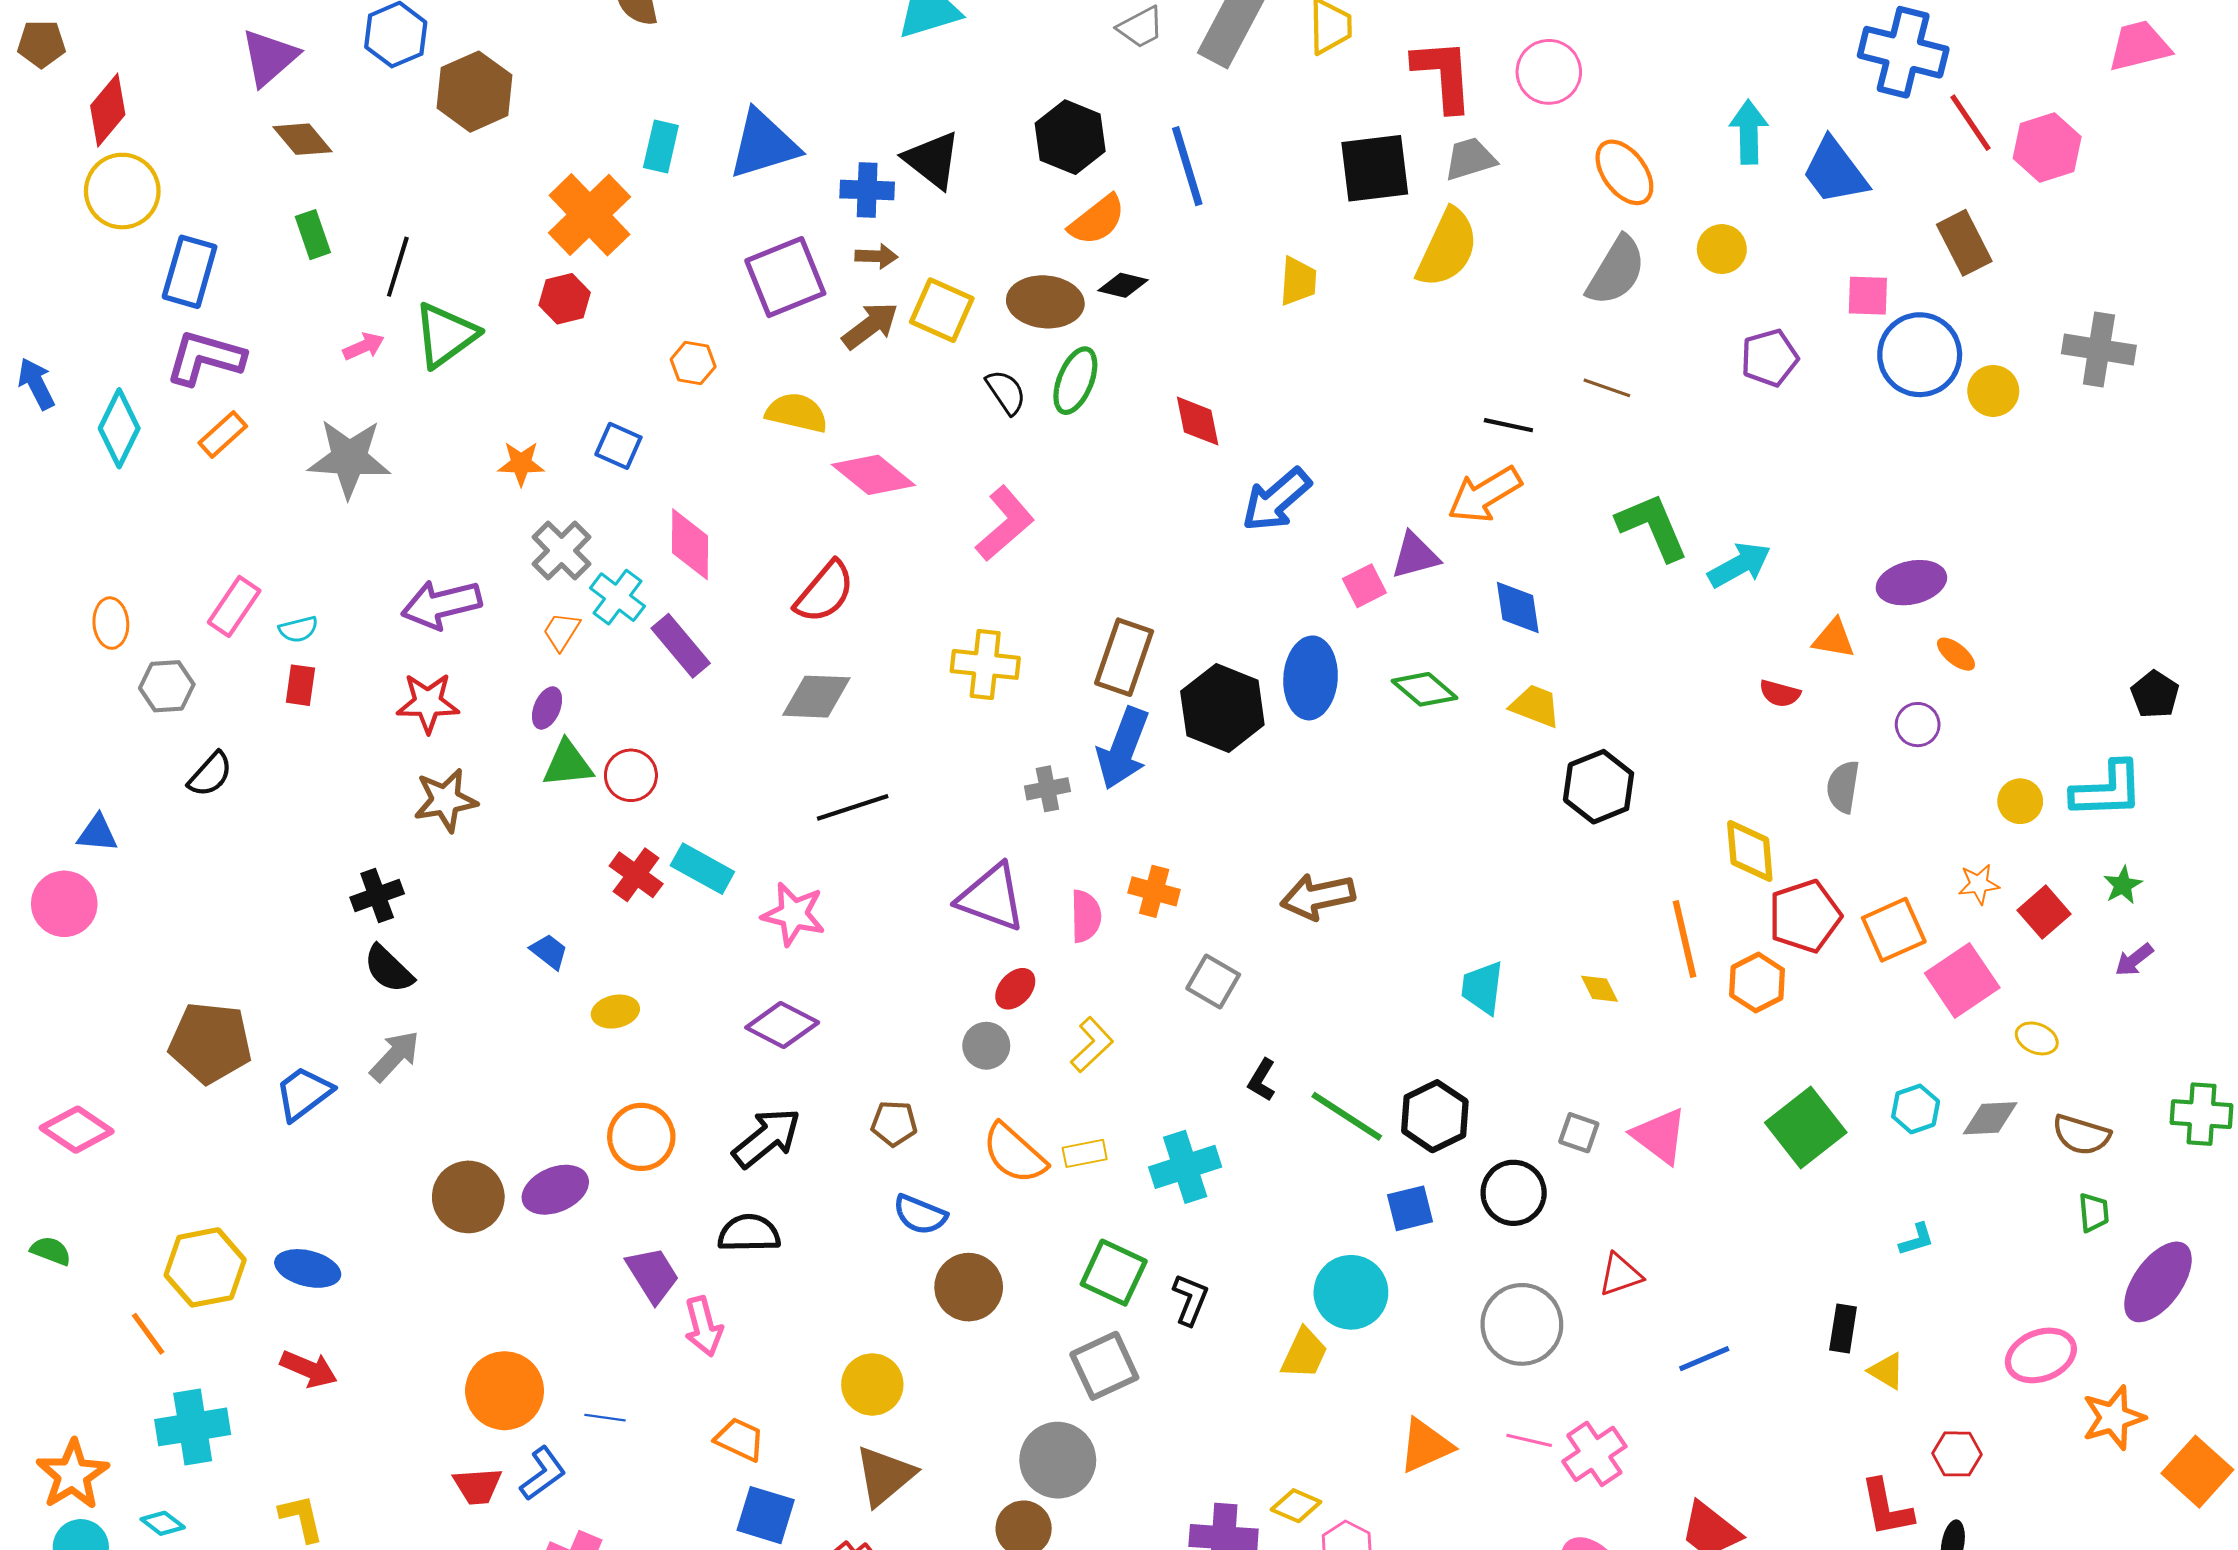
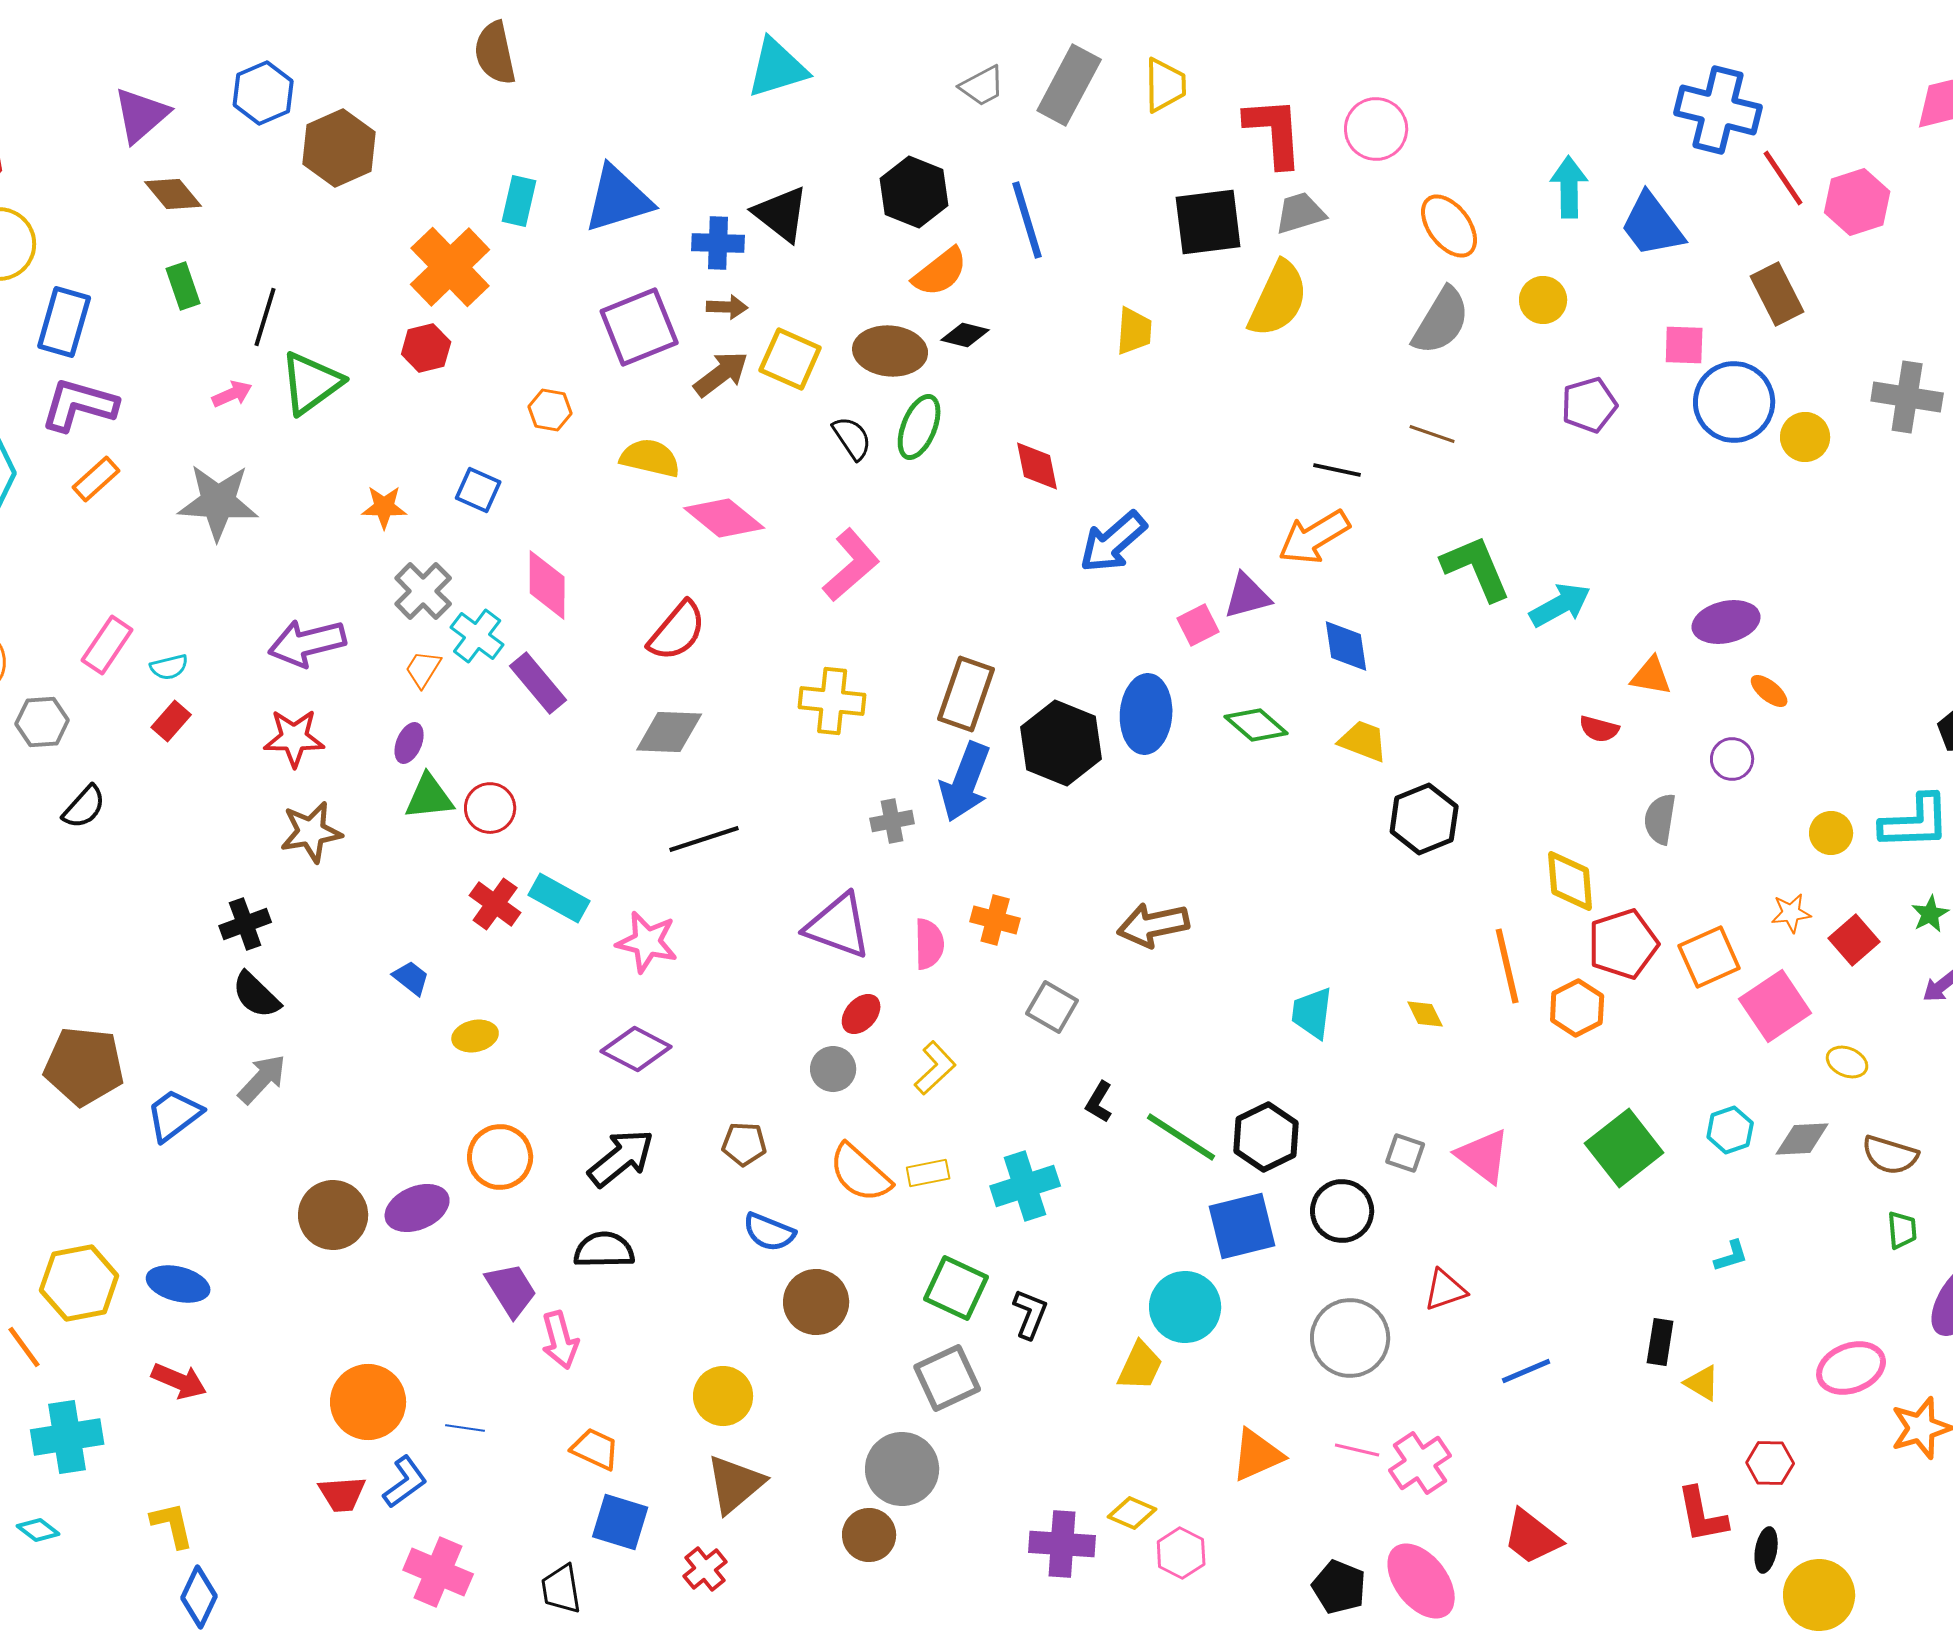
red rectangle: (300, 685) -> (171, 721), turned 33
blue square: (1410, 1208) -> (1242, 1226), size x1.5

